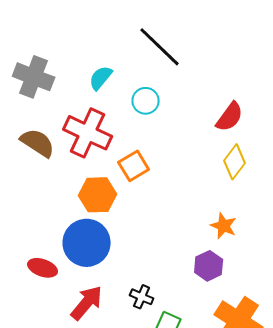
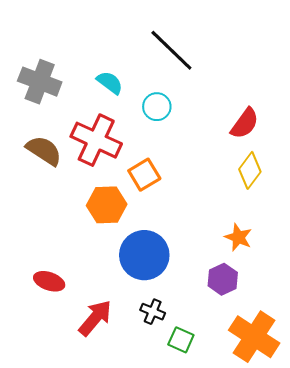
cyan semicircle: (101, 78) -> (110, 83), turned 88
blue circle: (87, 243) -> (144, 255), moved

